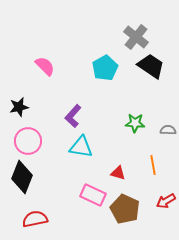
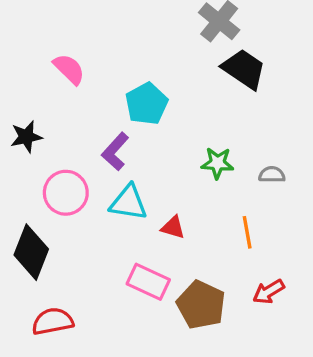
cyan pentagon: (105, 68) -> (147, 104), moved
pink circle: (28, 141) -> (66, 193), moved
red triangle: (118, 173) -> (173, 227), moved

